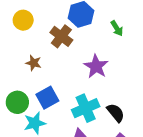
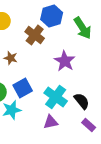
green arrow: (117, 28) -> (83, 28), size x1.6
cyan cross: (86, 108) -> (56, 97), turned -30

